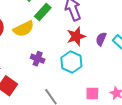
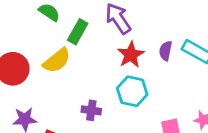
purple cross: (38, 59) -> (91, 110), moved

